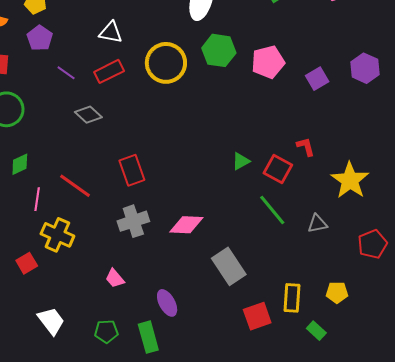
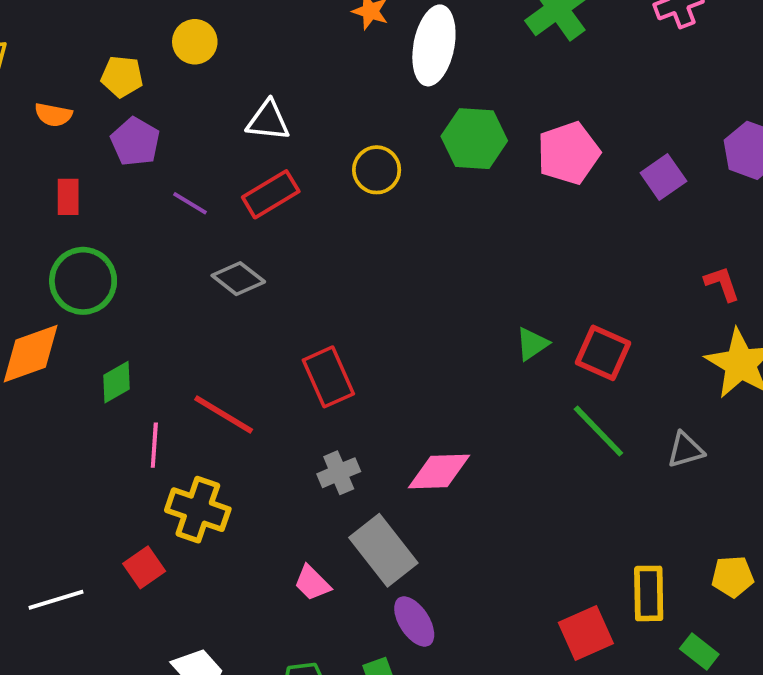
yellow circle: (166, 63) -> (377, 170), size x0.6
red L-shape: (306, 147) -> (722, 284), moved
gray cross: (133, 221) -> (339, 473), size x0.7
gray rectangle: (229, 266) -> (383, 550), moved

